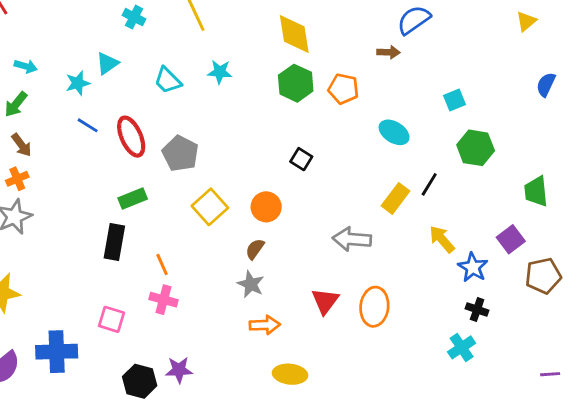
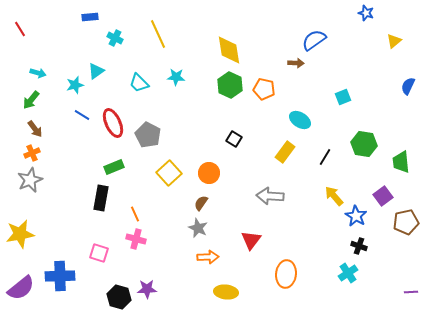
green hexagon: (476, 148) -> (364, 144), moved
yellow rectangle: (395, 198) -> (285, 152), moved
orange ellipse: (374, 307) -> (286, 274), moved

